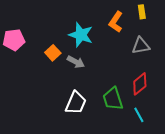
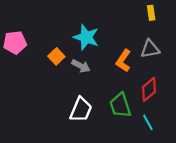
orange L-shape: (116, 22) -> (123, 61), moved

